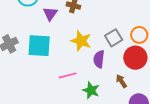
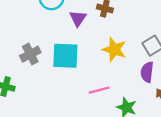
purple semicircle: (99, 59) -> (147, 72), moved

